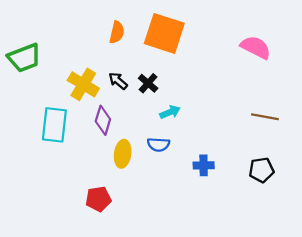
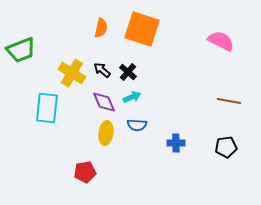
cyan arrow: (170, 112) -> (132, 97), moved
purple diamond: (103, 120) -> (104, 102), moved, turned -40

